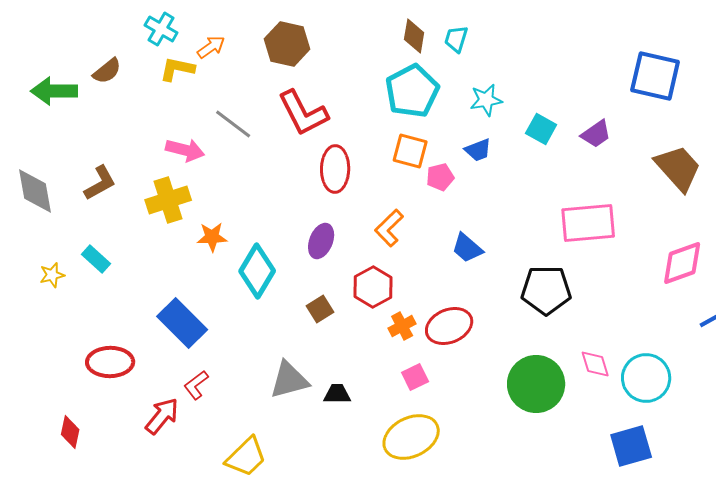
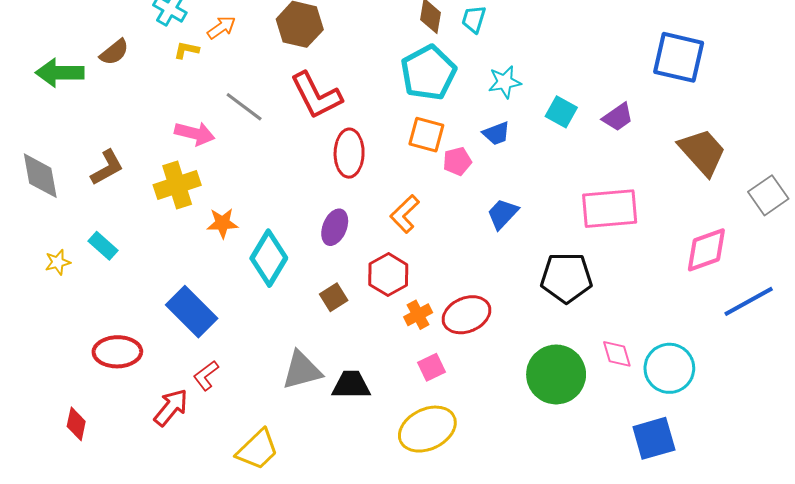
yellow L-shape: (177, 69) -> (186, 50), size x0.7
blue trapezoid: (467, 248) -> (503, 214), moved, turned 92
black trapezoid: (337, 394) -> (351, 385), size x1.4

